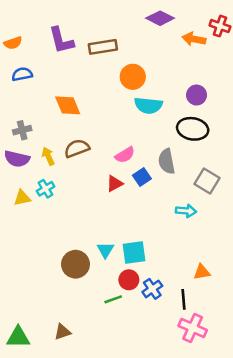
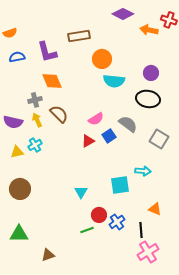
purple L-shape: (61, 40) -> (47, 52), moved
gray cross: (22, 130) -> (35, 100), moved
brown semicircle: (77, 148) -> (59, 114), turned 66
gray semicircle: (167, 161) -> (128, 124), turned 138
cyan arrow: (186, 211) -> (143, 171), moved
cyan square: (134, 252) -> (120, 185), moved
brown circle: (75, 264) -> (20, 189), moved
orange triangle: (202, 272) -> (155, 209), turned 32
pink cross: (193, 328) -> (148, 252), turned 35
green triangle: (18, 337) -> (19, 234), moved

